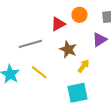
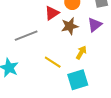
brown star: (68, 49) -> (70, 26), moved, turned -30
yellow line: (39, 72) -> (53, 62), moved

